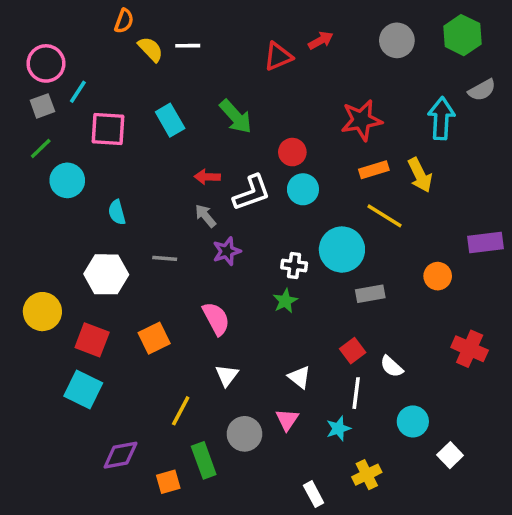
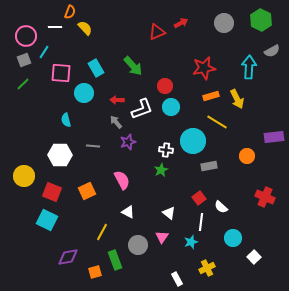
white line: (188, 46) -> (55, 27), moved
cyan circle: (67, 180) -> (84, 93), moved
white triangle: (227, 375) -> (128, 212), turned -40

